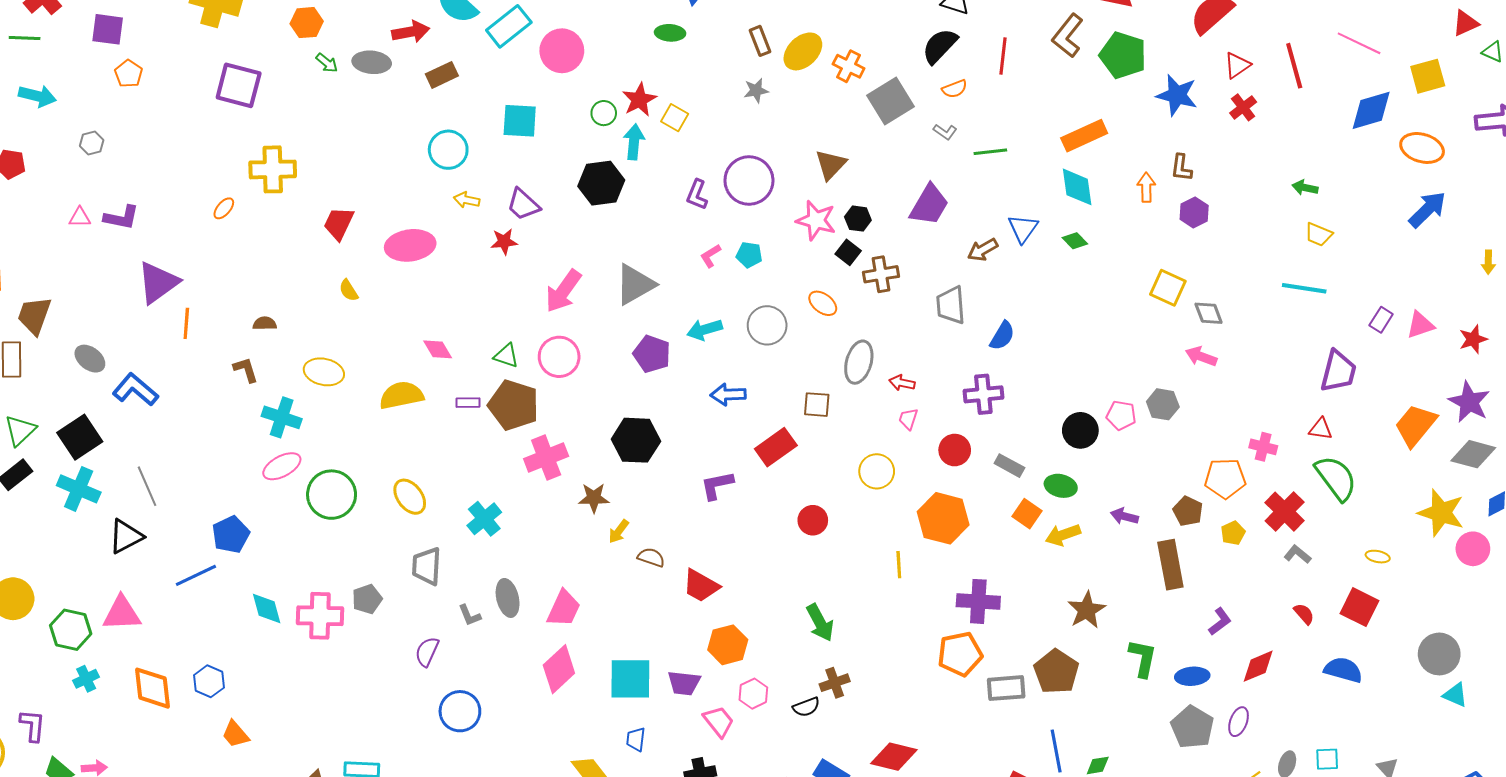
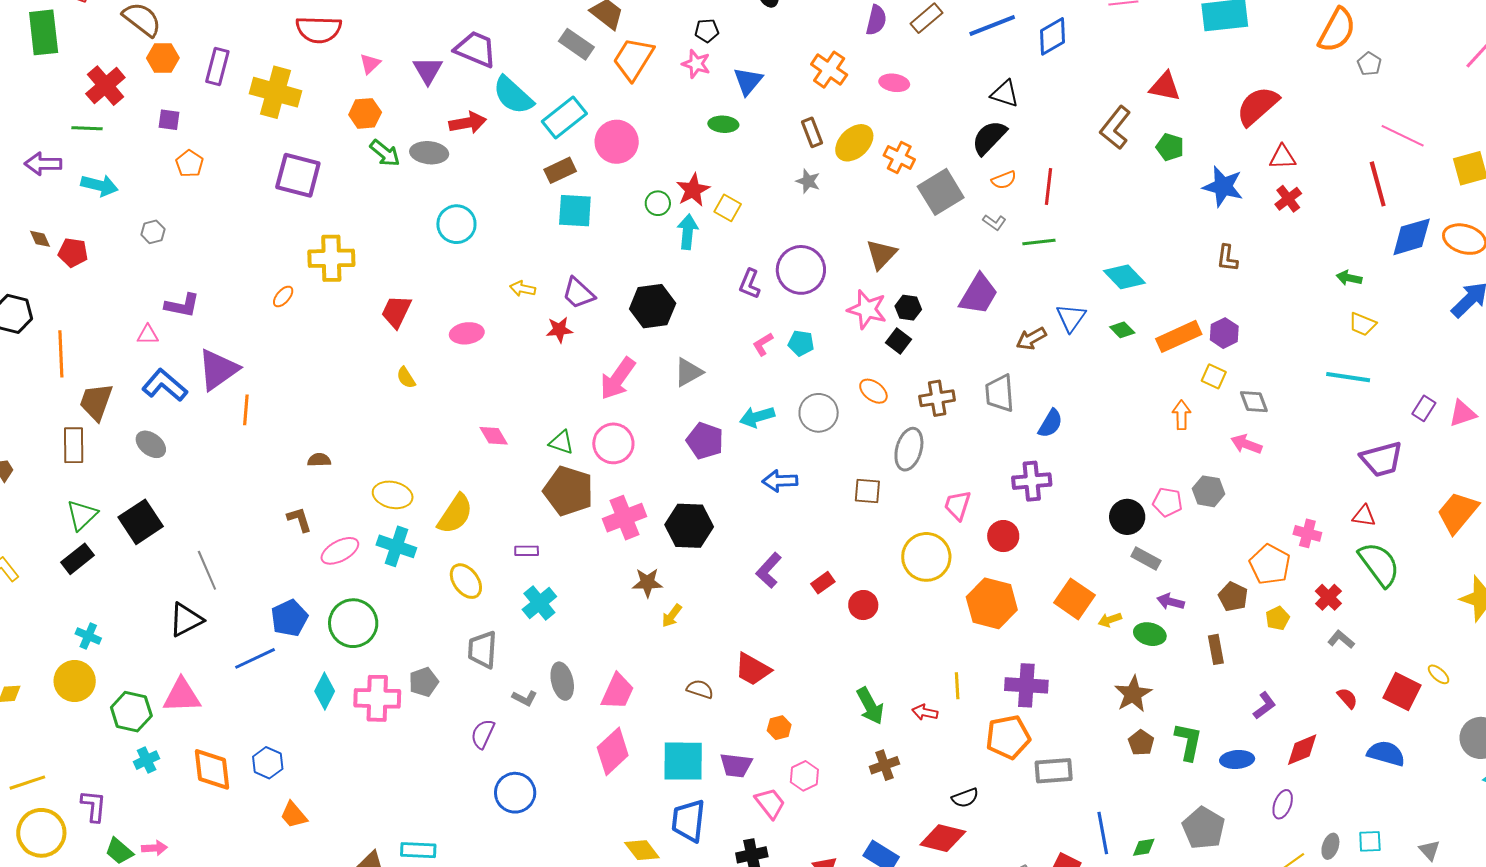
purple square: (108, 29) -> (169, 120), size x0.7
green pentagon: (1123, 55) -> (1170, 147), size x0.6
red line: (1003, 56) -> (1048, 187), moved
green arrow: (327, 63) -> (385, 153), size x1.4
red triangle: (1237, 65) -> (1283, 157), turned 32
red line: (1294, 66) -> (1378, 184), moved
brown rectangle: (442, 75) -> (560, 170), moved
gray star: (756, 90) -> (808, 181), turned 30
blue diamond: (1371, 110) -> (1412, 237), moved
orange rectangle: (1084, 136) -> (1179, 336), moved
cyan circle: (448, 150) -> (456, 224), moved
black hexagon: (601, 183) -> (653, 306), moved
cyan diamond: (1077, 187) -> (1124, 277), turned -36
orange arrow: (1146, 187) -> (1182, 415), moved
purple hexagon: (1194, 212) -> (1224, 333), moved
pink triangle: (80, 217) -> (148, 335), moved
pink ellipse: (410, 245) -> (467, 333), size x0.7
brown cross: (881, 274) -> (937, 398), moved
gray triangle: (635, 284) -> (688, 372), size x0.7
yellow square: (1168, 288) -> (1214, 376), size x0.7
brown semicircle: (265, 323) -> (319, 460), moved
brown L-shape: (246, 370) -> (299, 520), moved
purple trapezoid: (1338, 371) -> (1382, 459), turned 60
yellow ellipse: (324, 372) -> (393, 495), moved
red arrow: (902, 383) -> (925, 712), moved
blue L-shape: (135, 390) -> (165, 385), moved
yellow semicircle: (401, 395) -> (455, 514), moved, turned 135
purple rectangle: (468, 403) -> (527, 551), moved
cyan cross: (282, 417) -> (396, 546), moved
pink trapezoid: (908, 419) -> (958, 505), size x1.4
red rectangle: (776, 447) -> (823, 583), moved, size x0.6
pink cross: (546, 458) -> (625, 518), moved
gray rectangle: (1009, 466) -> (1146, 559), moved
yellow circle: (877, 471) -> (926, 557), size x1.4
orange pentagon: (1225, 478) -> (1270, 564), turned 30
purple L-shape: (717, 485) -> (769, 570), turned -36
green ellipse: (1061, 486) -> (1150, 634), moved
cyan cross: (79, 489) -> (88, 636), moved, size x0.6
green circle: (332, 495) -> (353, 623), moved
red cross: (1285, 512) -> (1328, 597), size x0.7
orange square: (1027, 514) -> (1074, 599), size x1.4
yellow arrow: (1063, 535) -> (1110, 620), size x0.7
brown semicircle: (651, 557) -> (700, 689), moved
yellow ellipse: (1378, 557) -> (1439, 674), moved, turned 30
yellow line: (899, 565) -> (957, 686), moved
brown rectangle: (1170, 565) -> (1216, 649), size x0.6
cyan diamond: (267, 609) -> (325, 691), turned 42
gray L-shape: (470, 615) -> (525, 698), turned -40
orange hexagon: (728, 645) -> (779, 728), size x0.6
brown pentagon: (1056, 672) -> (1141, 743), moved, size x0.6
black semicircle: (806, 707) -> (965, 798), moved
gray pentagon: (1192, 727) -> (1203, 828), moved
blue trapezoid: (636, 739) -> (688, 821), size x1.8

